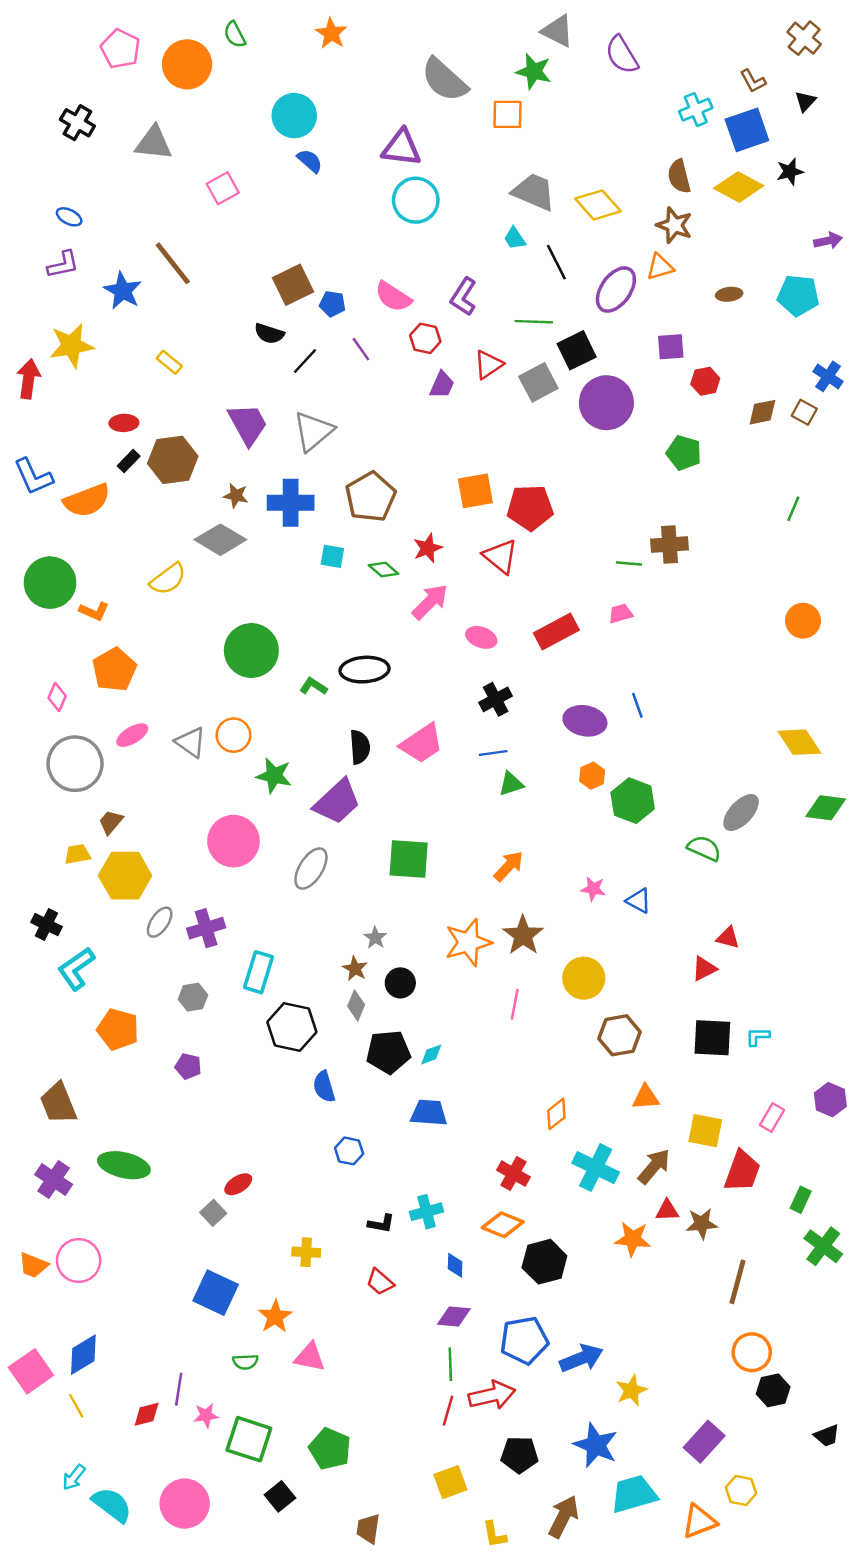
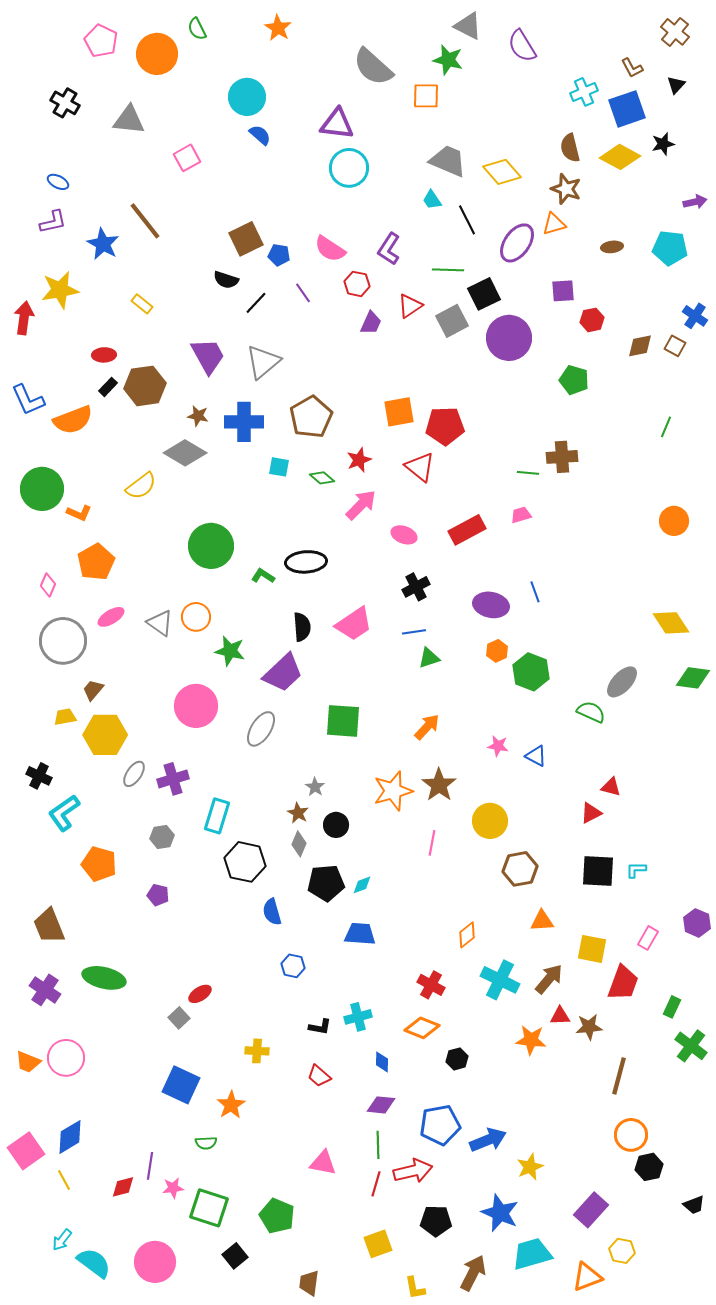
black hexagon: (544, 1262) -> (457, 1059), size x0.6
pink triangle: (310, 1357) -> (323, 1163), moved

